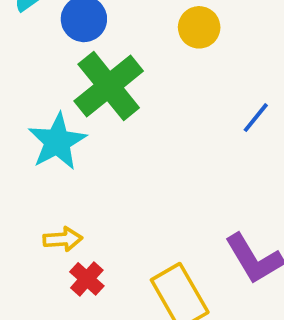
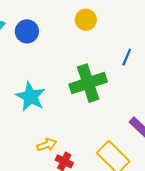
green cross: (109, 86) -> (88, 83), moved, turned 36

